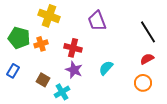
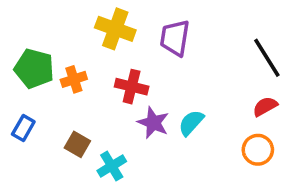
yellow cross: (49, 16) -> (115, 29), moved
purple trapezoid: (97, 21) -> (175, 38), turned 30
purple star: (74, 70) -> (153, 123), moved

